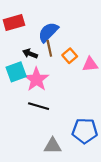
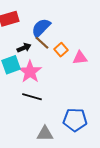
brown line: (49, 48) -> (42, 43), turned -35
black arrow: (30, 54) -> (24, 48), turned 136

